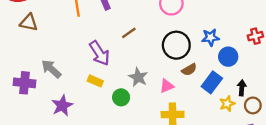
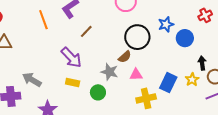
brown line: (129, 33) -> (86, 31), moved
brown semicircle: (189, 70) -> (125, 57), moved
blue rectangle: (212, 82) -> (168, 83), moved
pink triangle: (167, 86) -> (136, 75), turned 32

